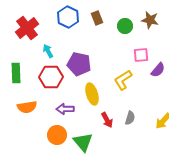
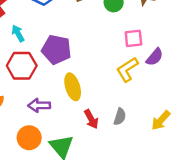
yellow L-shape: (123, 80) -> (127, 69), moved

